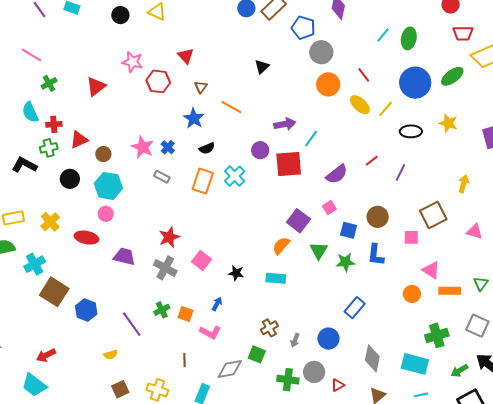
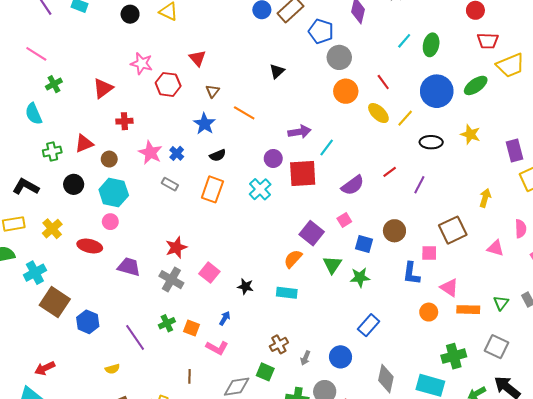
red cross: (54, 124) -> (124, 121), moved
black L-shape: (24, 165) -> (26, 187), moved
cyan cross: (235, 176) -> (260, 189), moved
blue L-shape: (376, 255) -> (411, 273), moved

